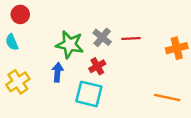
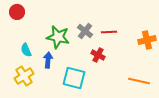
cyan semicircle: (12, 42) -> (26, 50), moved
red cross: (97, 66) -> (98, 55), moved, turned -32
yellow cross: (18, 82) -> (24, 76), moved

